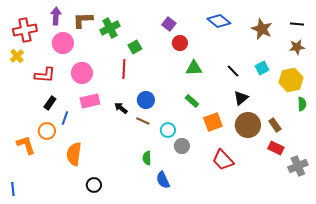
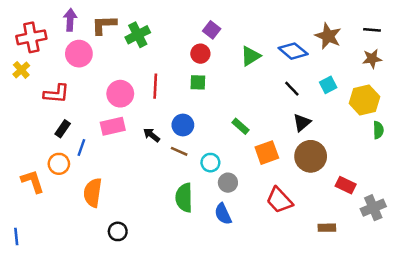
blue diamond: (219, 21) -> (293, 51), moved
red circle: (180, 43) -> (200, 54), moved
green square: (135, 47) -> (198, 82), moved, turned 32
green triangle: (194, 68) -> (251, 56), moved, turned -30
pink circle: (82, 73) -> (120, 94), moved
brown rectangle: (275, 125) -> (327, 228), moved, turned -56
green semicircle: (147, 158) -> (184, 198), size x1.6
blue semicircle: (163, 180) -> (223, 214), moved

